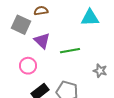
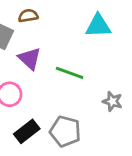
green line: (70, 51) -> (70, 73), turned 30

